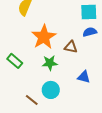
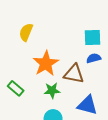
brown triangle: (71, 47) -> (74, 74), size x1.5
blue triangle: (84, 77) -> (87, 105), size x1.5

